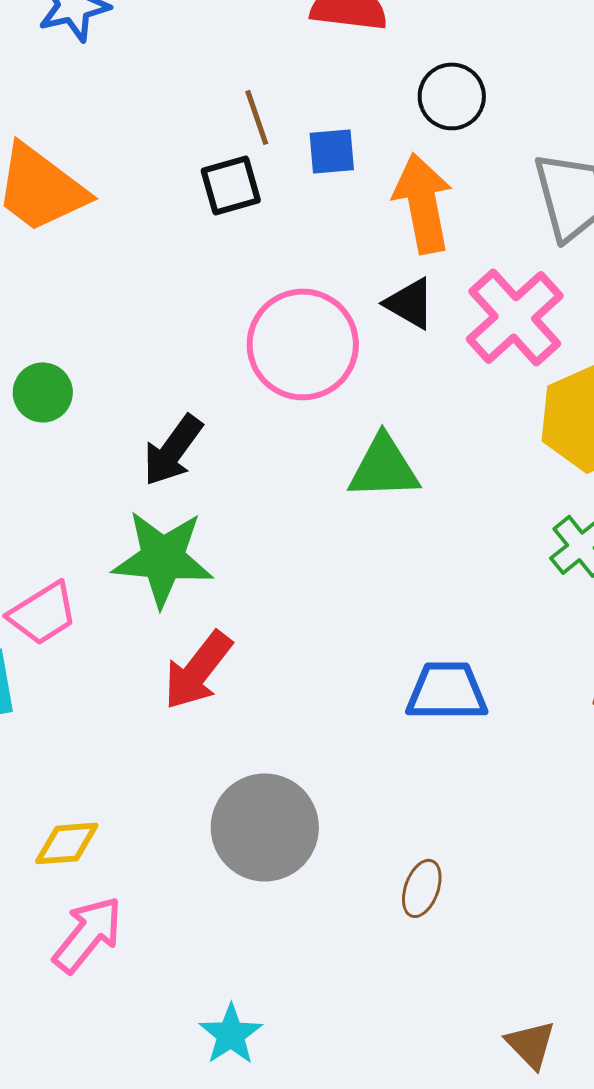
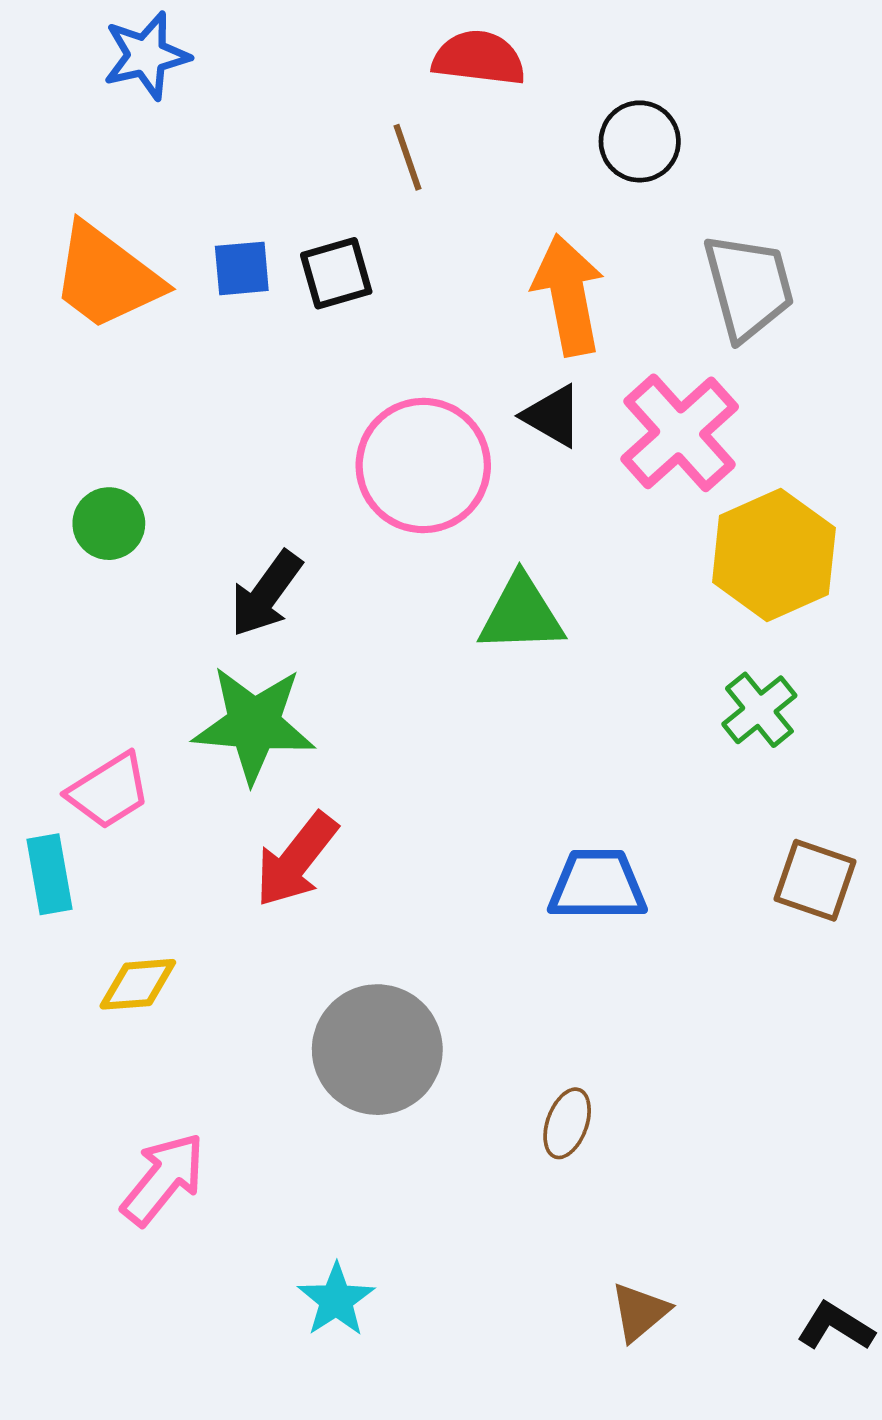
black circle: (452, 96) -> (640, 141), moved
brown line: (257, 117) -> (408, 157), moved
blue square: (332, 151) -> (242, 268), moved
yellow diamond: (67, 843) -> (138, 984), moved
brown triangle: (531, 1044) -> (640, 1312), moved, turned 34

